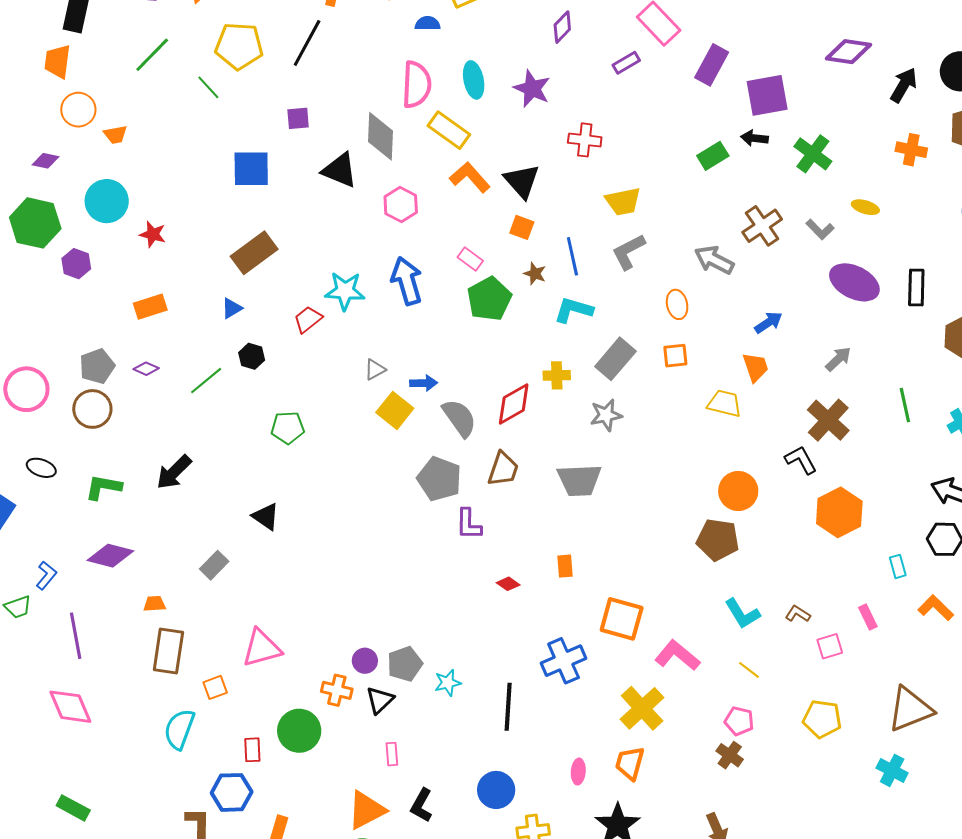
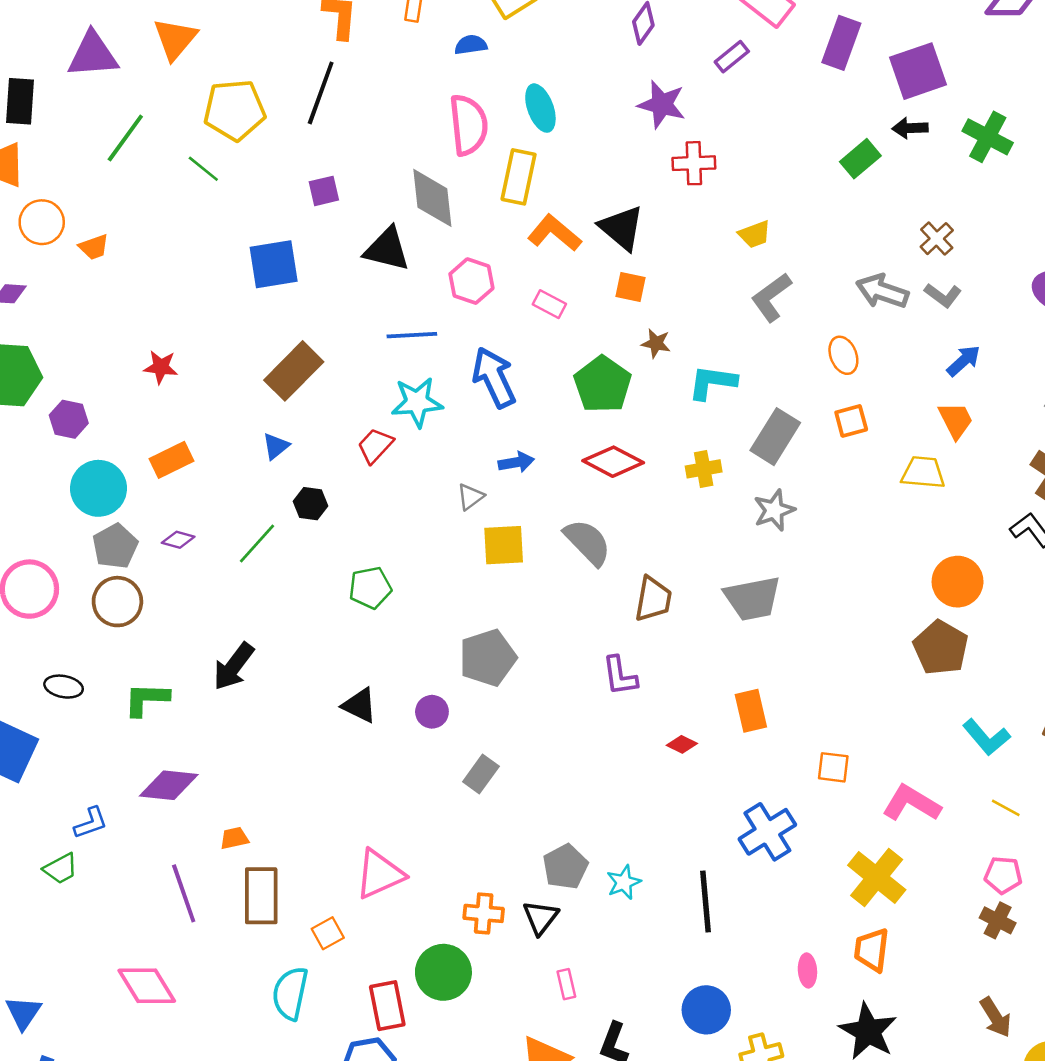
purple star: (532, 89) -> (662, 104), moved
yellow rectangle: (449, 130) -> (519, 177), turned 75
cyan circle: (107, 201) -> (98, 488), moved
yellow trapezoid: (623, 201) -> (755, 234), size x0.7
brown cross: (762, 226) -> (937, 239), size x0.7
gray L-shape: (820, 229) -> (943, 295), moved
blue line: (572, 256) -> (412, 335), moved, turned -72
pink rectangle: (470, 259) -> (549, 304), moved
blue arrow: (424, 383) -> (516, 462), moved
red diamond: (514, 404) -> (613, 462), moved, turned 66
yellow square: (395, 410) -> (504, 545), turned -33
gray pentagon: (439, 479) -> (488, 658), moved, turned -30
brown pentagon: (718, 540) -> (941, 648), turned 30
gray rectangle: (214, 565) -> (481, 774), moved
orange rectangle: (565, 566) -> (751, 711), size x1.4
blue L-shape: (46, 575) -> (91, 823), turned 40
orange square: (622, 619) -> (833, 767), size x0.6
purple line: (76, 636) -> (184, 893), moved
purple circle: (365, 661) -> (432, 712), moved
red rectangle: (252, 750) -> (387, 1006), size x1.5

